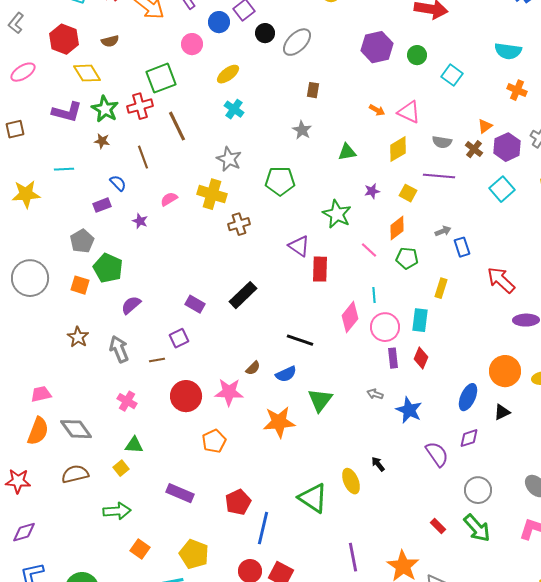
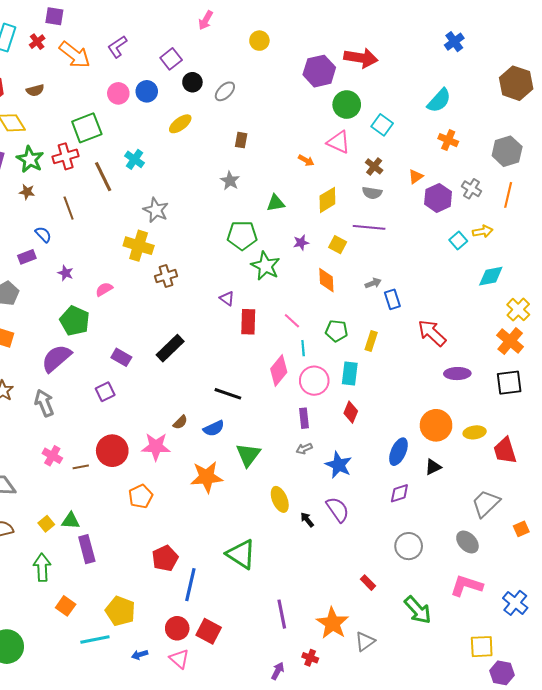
blue circle: (219, 22) -> (147, 91), moved
gray ellipse: (297, 42) -> (225, 91), size x0.7
purple hexagon: (377, 47) -> (319, 71), moved
cyan semicircle: (508, 51) -> (439, 100), turned -56
green circle: (417, 55) -> (347, 105), size x1.4
yellow ellipse: (228, 74) -> (180, 124), moved
cyan cross: (234, 109) -> (135, 159), moved
pink triangle: (409, 112) -> (339, 142), moved
brown cross: (474, 149) -> (374, 166), moved
green pentagon: (280, 181) -> (242, 235), moved
cyan square: (502, 189) -> (458, 241), moved, size x0.7
pink semicircle: (169, 199) -> (104, 289), moved
orange diamond: (397, 228) -> (326, 280), turned -55
purple triangle: (299, 246) -> (227, 298), size x0.7
pink line: (369, 250) -> (292, 321), moved
green pentagon: (407, 258) -> (337, 331), moved
green pentagon: (108, 268) -> (75, 321), moved
purple semicircle: (131, 305) -> (56, 358), size x1.5
purple rectangle: (393, 358) -> (304, 418), moved
brown line: (157, 360) -> (81, 467), moved
gray arrow: (375, 394) -> (304, 449), turned -42
green triangle: (134, 445) -> (71, 521), moved
purple semicircle: (437, 454) -> (338, 510), moved
yellow ellipse: (351, 481) -> (280, 499), moved
purple rectangle: (180, 493) -> (87, 549), moved, turned 52
green arrow: (117, 511) -> (42, 567), turned -88
green arrow: (477, 528) -> (418, 610), moved

